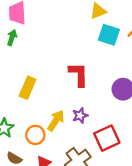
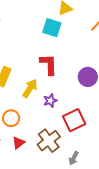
cyan square: (109, 35) -> (52, 28), moved
yellow arrow: (56, 121) -> (30, 88), moved

